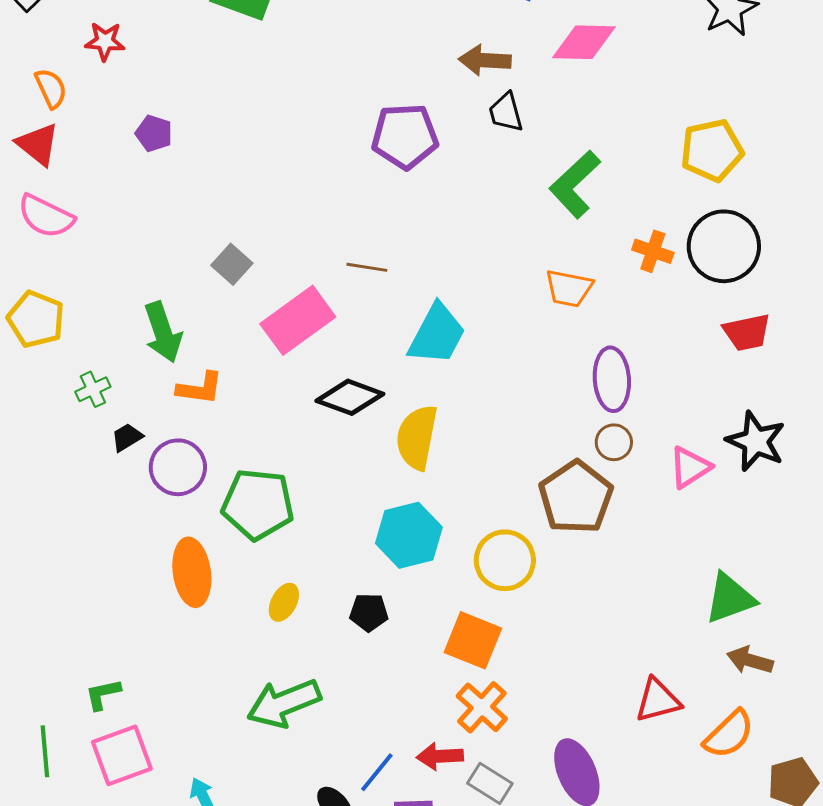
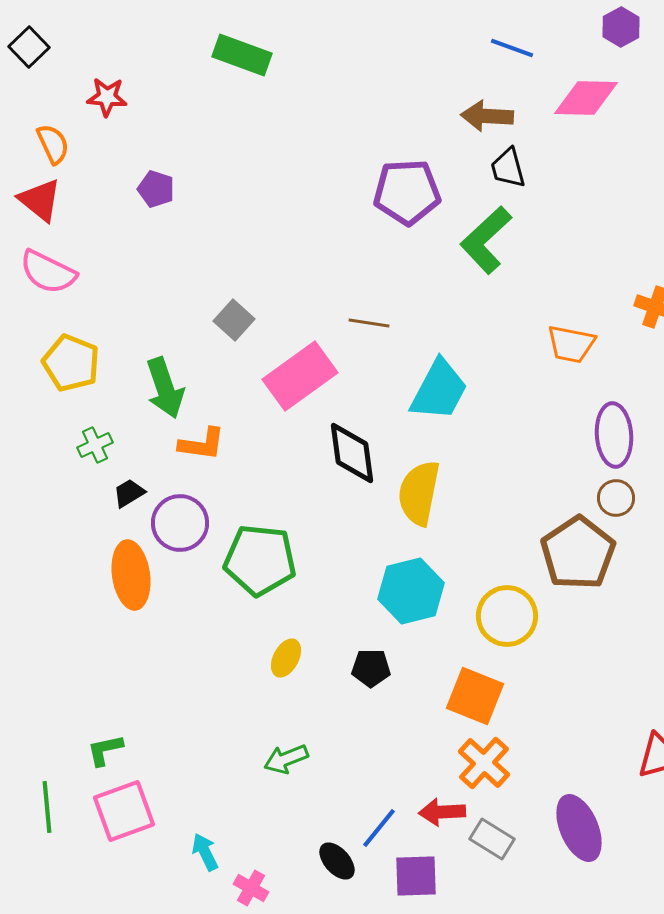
green L-shape: (575, 184) -> (486, 240), moved
yellow pentagon: (36, 319) -> (71, 363), moved
black diamond: (350, 397) -> (352, 453), turned 62
orange ellipse: (192, 572) -> (131, 575), moved
green arrow: (284, 703) -> (286, 759), size x0.6

